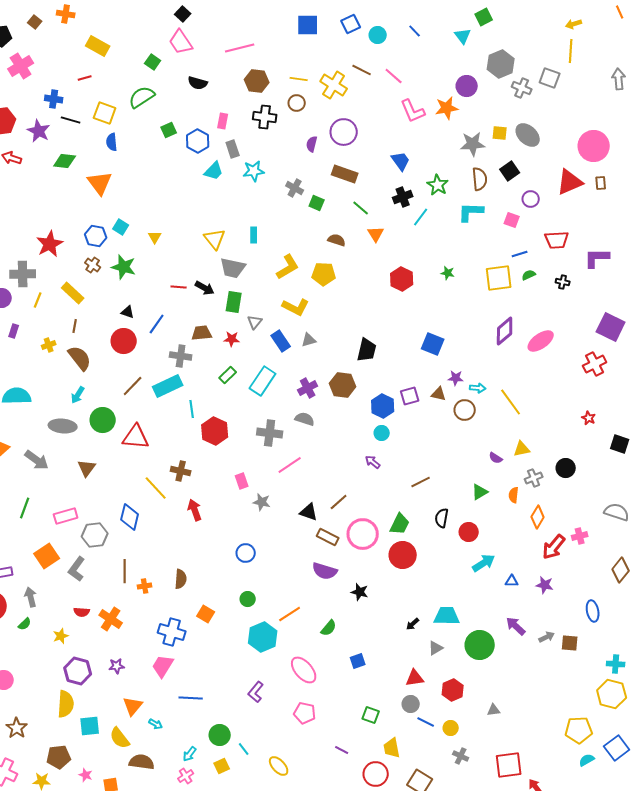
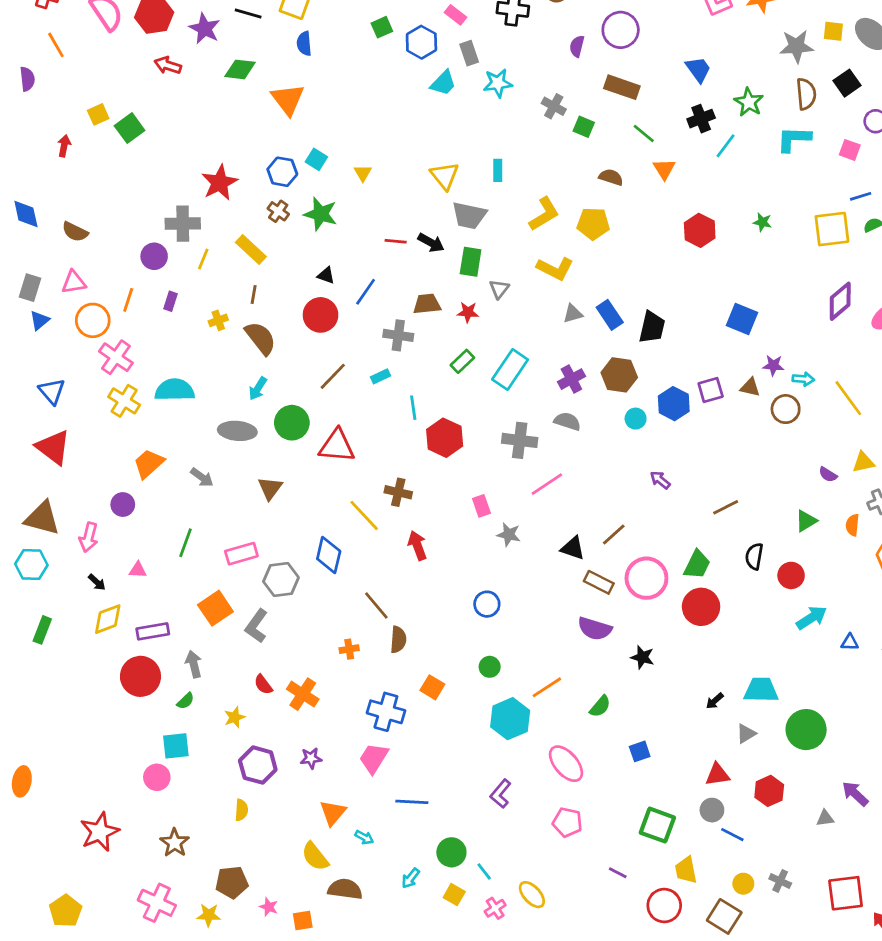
pink rectangle: (223, 121) -> (456, 15), turned -63
blue rectangle: (281, 341) -> (610, 315), moved
cyan rectangle: (168, 386) -> (381, 376), size x0.5
cyan circle: (382, 433) -> (636, 419), moved
gray arrow: (37, 460) -> (202, 477), size x0.7
brown line: (125, 571) -> (376, 605), moved, turned -40
red semicircle: (82, 612) -> (263, 685), turned 49
purple arrow: (516, 626) -> (855, 794), moved
yellow semicircle: (66, 704) -> (241, 810), size x0.6
green square: (371, 715) -> (657, 825), size x1.5
cyan square: (90, 726) -> (176, 746), moved
yellow circle: (451, 728) -> (743, 884), moved
yellow square: (222, 766) -> (454, 895), turned -35
pink cross: (186, 776) -> (495, 908), moved

